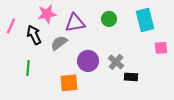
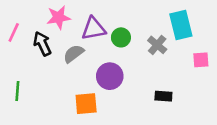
green circle: (109, 19) -> (121, 37), moved
gray cross: (116, 62) -> (157, 45), moved
green line: (28, 68) -> (17, 91), moved

